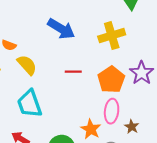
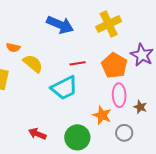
cyan trapezoid: (30, 104) -> (64, 88), moved, turned -88

